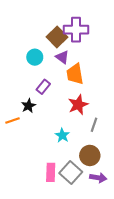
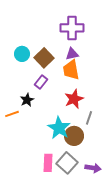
brown square: (57, 37) -> (44, 58), moved
cyan circle: (35, 57) -> (22, 54), moved
purple triangle: (62, 57) -> (72, 54), moved, turned -48
cyan star: (62, 135) -> (59, 128), size x1.6
brown circle: (90, 155) -> (74, 136), moved

